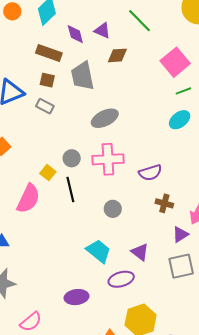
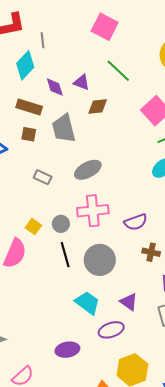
gray rectangle: (45, 106) -> (43, 177), moved
gray circle: (72, 158) -> (61, 224), moved
black line: (70, 190) -> (65, 255), moved
gray circle: (113, 209) -> (100, 260), size x1.8

